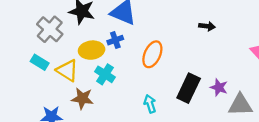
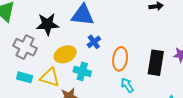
blue cross: (115, 40) -> (94, 42), moved
orange ellipse: (152, 54) -> (120, 59), moved

